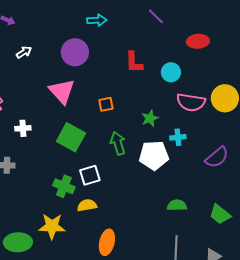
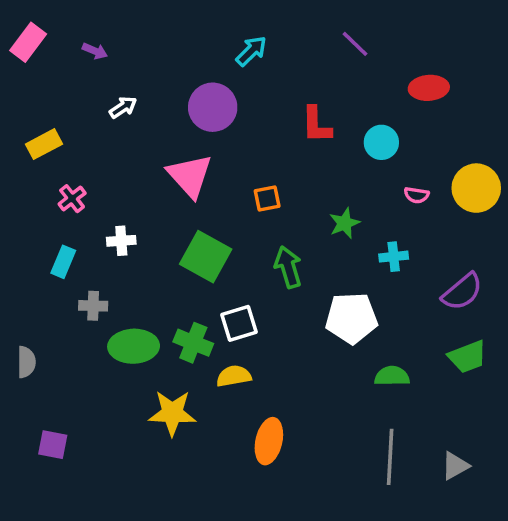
cyan arrow: (97, 20) -> (251, 51), turned -42
pink semicircle: (191, 102) -> (417, 195), size x0.5
white pentagon: (154, 155) -> (351, 318), moved
green trapezoid: (220, 214) -> (467, 357), moved, turned -60
green ellipse: (18, 242) -> (134, 346), moved

